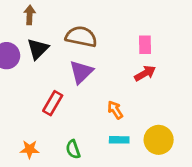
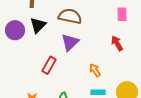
pink rectangle: (145, 45) -> (122, 14), moved
red arrow: (145, 73) -> (117, 43), turned -91

